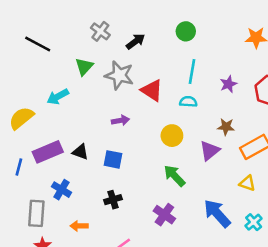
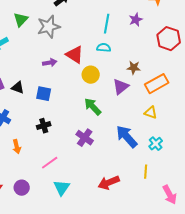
gray star: (119, 75) -> (49, 27), turned -30
purple star: (228, 84) -> (136, 20), moved
red triangle: (152, 90) -> (75, 55), moved
orange arrow: (79, 226) -> (17, 147), turned -104

